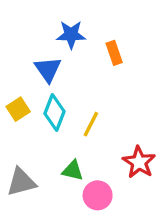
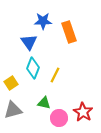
orange rectangle: (114, 53) -> (69, 32), size x1.5
yellow square: (18, 109) -> (11, 83), moved
red star: (139, 162) -> (83, 112), moved

